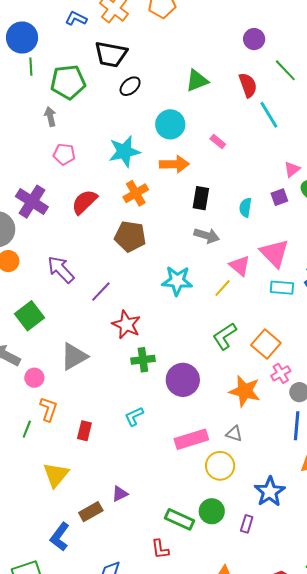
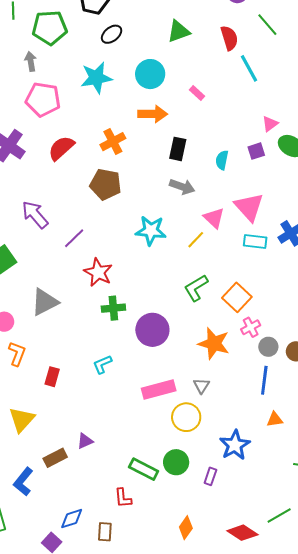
cyan star: (124, 151) -> (96, 78), moved
pink pentagon: (64, 154) -> (43, 99), size x1.6
gray triangle: (234, 434) -> (202, 386), turned 42

